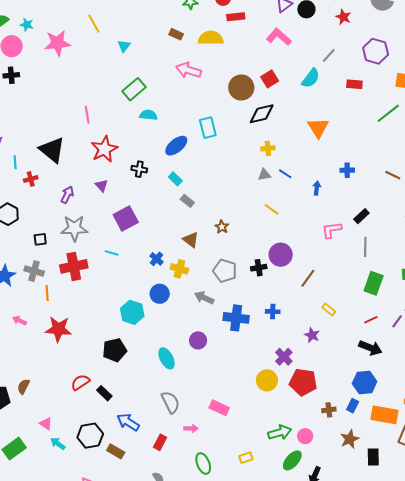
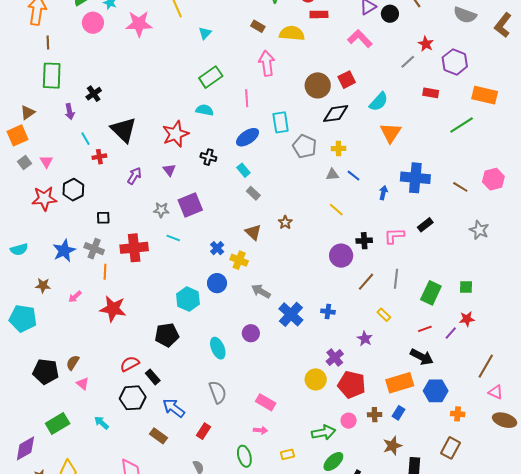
red star: (343, 17) -> (426, 44), moved
pink arrow: (188, 70) -> (267, 63), turned 60
black cross: (11, 75) -> (94, 94), moved, turned -35
cyan semicircle: (311, 78) -> (379, 102), moved
pink line: (87, 115) -> (247, 98), moved
cyan semicircle: (148, 115) -> (205, 110), moved
cyan line: (15, 162) -> (86, 139), turned -32
blue cross: (347, 170) -> (415, 178), size x2.0
gray star: (74, 228) -> (161, 210), moved, size x0.6
gray line: (365, 247) -> (396, 279), moved
black cross: (259, 268) -> (364, 241), moved
gray pentagon: (225, 271) -> (304, 146), moved
blue cross: (236, 318) -> (291, 314), turned 30
pink arrow: (19, 321) -> (75, 297), turned -72
blue hexagon: (365, 383) -> (436, 391), moved
orange rectangle: (385, 415) -> (400, 383), moved, turned -32
pink triangle: (46, 424) -> (83, 384), moved
pink arrow: (191, 428) -> (260, 430), moved
black hexagon: (90, 436) -> (133, 398), moved
pink circle: (305, 436) -> (349, 421), moved

